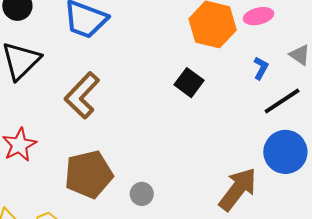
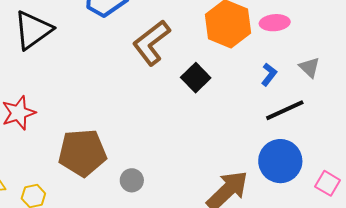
brown L-shape: (82, 95) -> (151, 43), moved

